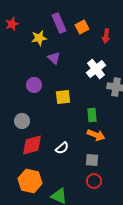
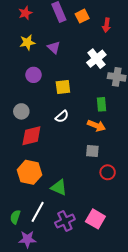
red star: (12, 24) -> (25, 13), moved
yellow star: (39, 38) -> (27, 42), moved
green rectangle: (92, 115) -> (101, 104), moved
white semicircle: (62, 148) -> (62, 116), moved
red circle: (94, 181) -> (108, 172), moved

